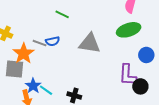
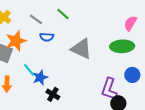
gray line: (40, 43) -> (36, 19), moved
blue star: (33, 86) -> (40, 77), moved
cyan line: (46, 90) -> (29, 70), moved

